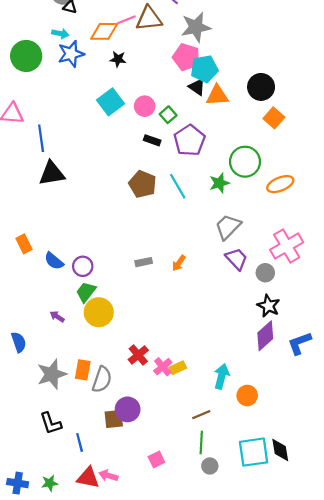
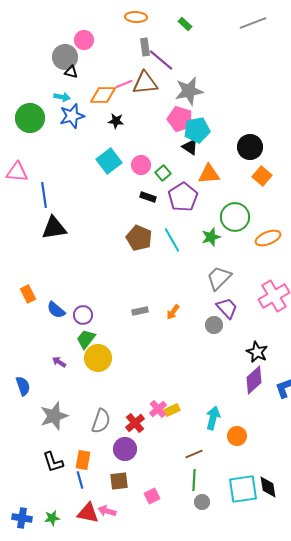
orange triangle: (217, 95) -> (209, 174), moved
gray circle: (265, 273) -> (214, 325), moved
red cross: (138, 355) -> (135, 423), moved
orange rectangle: (83, 370) -> (83, 460), moved
brown square: (114, 419) -> (119, 481), moved

